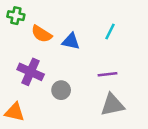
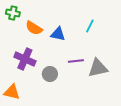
purple line: (107, 74) -> (76, 61), moved
gray triangle: (112, 105) -> (98, 68), moved

